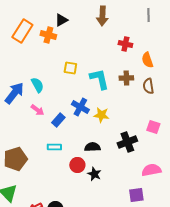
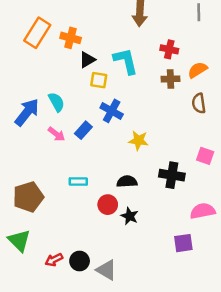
black triangle: (61, 20) -> (87, 60), moved
orange semicircle: (147, 60) -> (197, 70), turned 77
brown cross: (126, 78) -> (171, 79), moved
cyan L-shape: (99, 79) -> (126, 61), moved
blue cross: (80, 107) -> (112, 111), moved
blue rectangle: (58, 120) -> (83, 130), moved
black cross: (127, 142) -> (172, 175), turned 30

